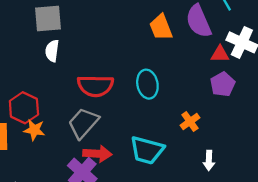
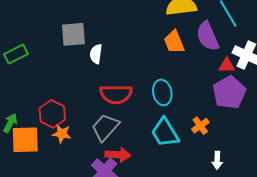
white semicircle: (52, 51) -> (96, 54), moved
purple pentagon: (223, 84) -> (229, 92), size x1.5
cyan trapezoid: (147, 150) -> (165, 133), moved, turned 44

